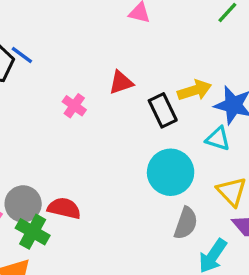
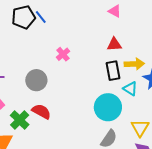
red triangle: (121, 82) -> (114, 44), moved
cyan triangle: (218, 139) -> (130, 89), moved
gray circle: (23, 204) -> (36, 80), moved

